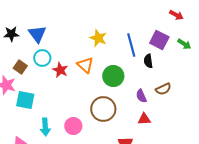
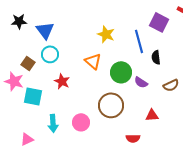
black star: (11, 34) -> (19, 21), moved
purple square: (159, 40) -> (159, 22), moved
red star: (60, 70) -> (62, 81), moved
purple semicircle: (141, 96) -> (141, 82), moved, turned -32

